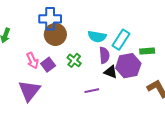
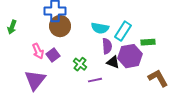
green cross: (74, 60) -> (80, 64), moved

